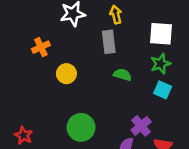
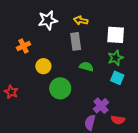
yellow arrow: (116, 15) -> (81, 21), turned -64
green circle: (81, 127) -> (60, 88), moved
red star: (23, 135) -> (11, 92), moved

